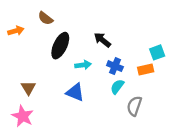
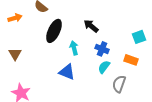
cyan arrow: (83, 65) -> (74, 48), turned -96
orange rectangle: (146, 70) -> (131, 60), moved, turned 32
brown triangle: (28, 88) -> (15, 54), moved

